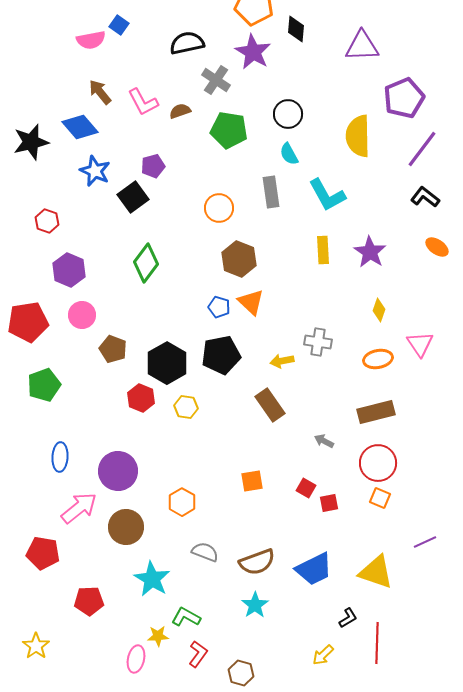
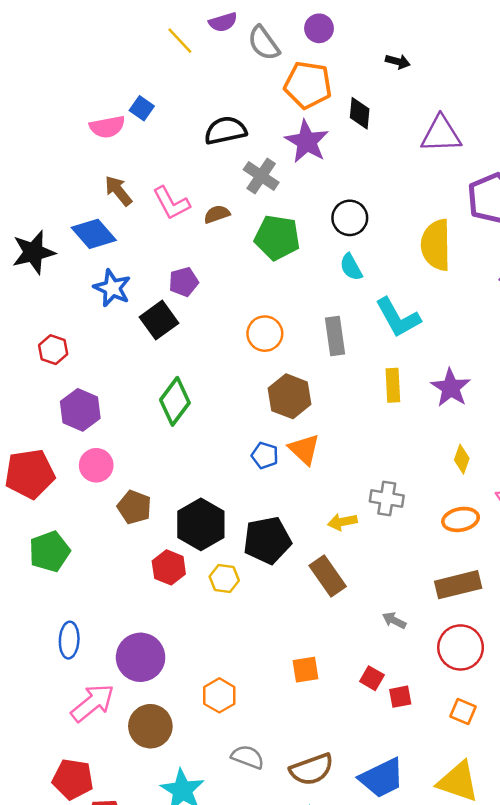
gray rectangle: (271, 192) -> (335, 336), moved
black pentagon: (221, 355) -> (267, 540), moved
orange square: (380, 498) -> (463, 711), moved
red pentagon: (43, 553) -> (73, 779), moved

